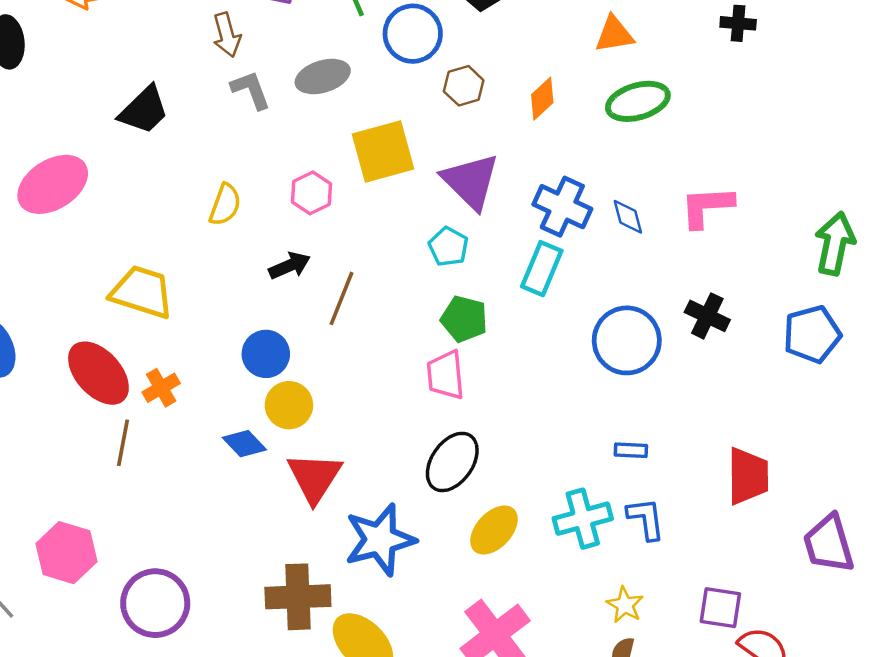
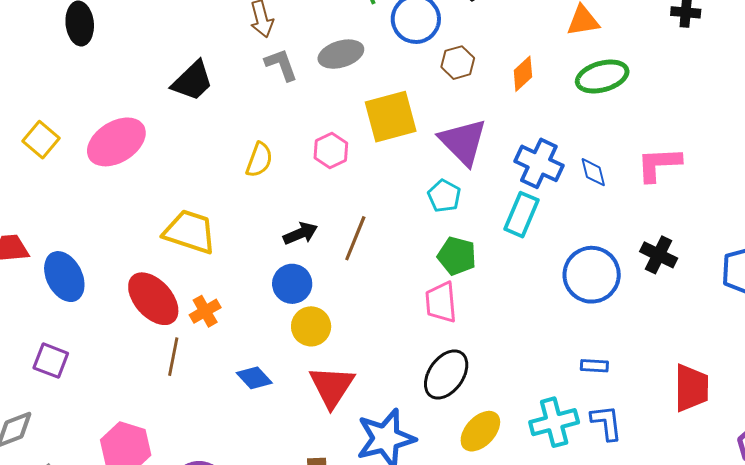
black arrow: (290, 266) -> (300, 233), moved
blue diamond: (244, 444) -> (254, 378), moved

